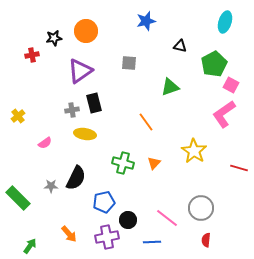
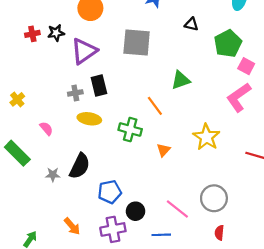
black star: (54, 38) -> (56, 33), moved
gray square: (129, 63) -> (137, 42), size x1.8
green triangle: (170, 87) -> (181, 80), moved
pink semicircle: (45, 143) -> (46, 128), turned -96
green cross: (123, 163) -> (130, 130), moved
green rectangle: (18, 198) -> (17, 153), moved

